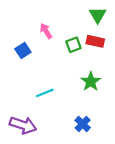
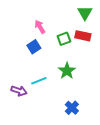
blue square: (23, 51) -> (34, 47), moved
green star: (91, 82) -> (67, 71), moved
purple arrow: (23, 125) -> (19, 91), moved, size x0.7

